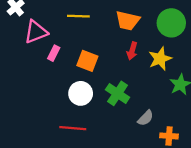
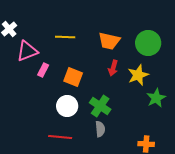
gray semicircle: (146, 118) -> (100, 129), moved, turned -49

